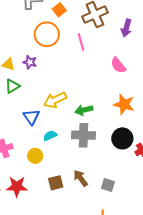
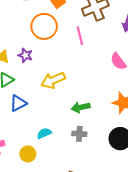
yellow arrow: (55, 100) -> (53, 80), moved
blue triangle: (31, 117) -> (18, 103), moved, turned 36
gray cross: (83, 135) -> (79, 134), size x0.6

